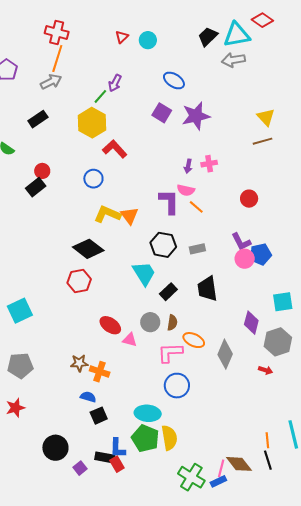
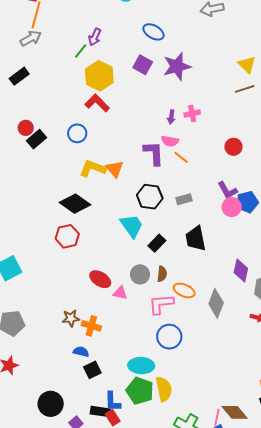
yellow hexagon: (92, 123) -> (99, 76), moved
black rectangle: (36, 187) -> (37, 139), moved

